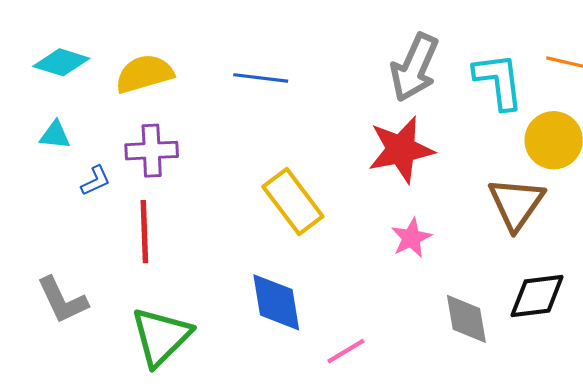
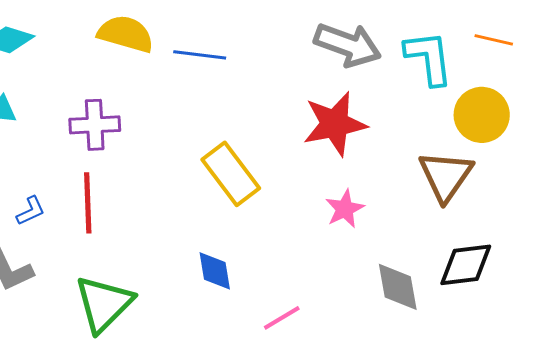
gray arrow: (414, 68) -> (348, 45), turned -94
yellow semicircle: (144, 74) -> (126, 34), moved, turned 32
blue L-shape: (96, 181) -> (31, 211), moved
blue diamond: (276, 302) -> (215, 271), size x0.7

